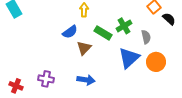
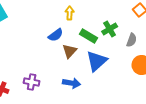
gray semicircle: (146, 37) -> (132, 40), turned 32
blue triangle: (129, 58) -> (97, 61), moved

